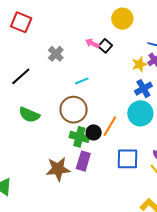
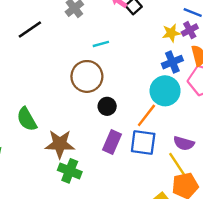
green semicircle: (29, 115) -> (27, 119), moved, turned 30
orange line: (110, 126) -> (146, 115), moved
green cross: (79, 137) -> (70, 171), moved
purple rectangle: (83, 161) -> (112, 142), moved

